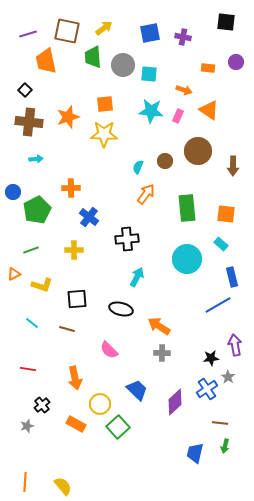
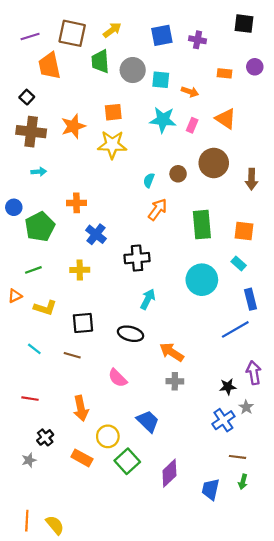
orange arrow: (184, 90) -> (190, 92), moved
purple diamond: (175, 402) -> (169, 473), moved
yellow semicircle: (63, 486) -> (55, 525), moved

